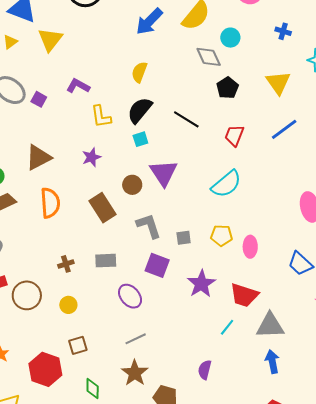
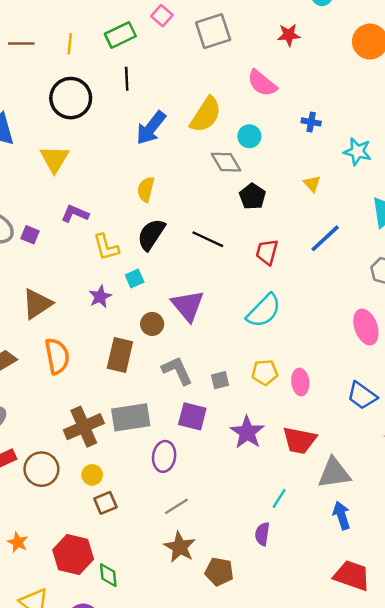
yellow triangle: (50, 40) -> (55, 159), moved
yellow triangle: (278, 83) -> (312, 184), size x0.6
cyan square: (140, 139) -> (135, 279), moved
brown rectangle: (103, 208) -> (120, 355), turned 52
gray rectangle: (106, 261) -> (131, 417), size x1.5
brown cross: (66, 264) -> (84, 427), size x2.0
purple ellipse: (130, 296) -> (164, 456), turned 55
cyan line: (227, 327) -> (279, 498), moved
brown square: (78, 345) -> (105, 503), moved
green diamond: (93, 389) -> (108, 575), moved

